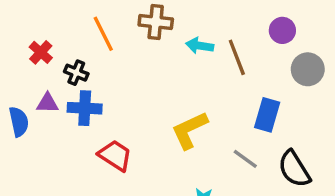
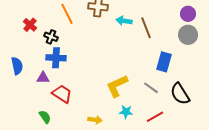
purple circle: (282, 30) -> (188, 14), moved
purple triangle: (48, 103) -> (43, 78), moved
yellow L-shape: (189, 130) -> (117, 86), moved
red trapezoid: (115, 155) -> (62, 94), moved

